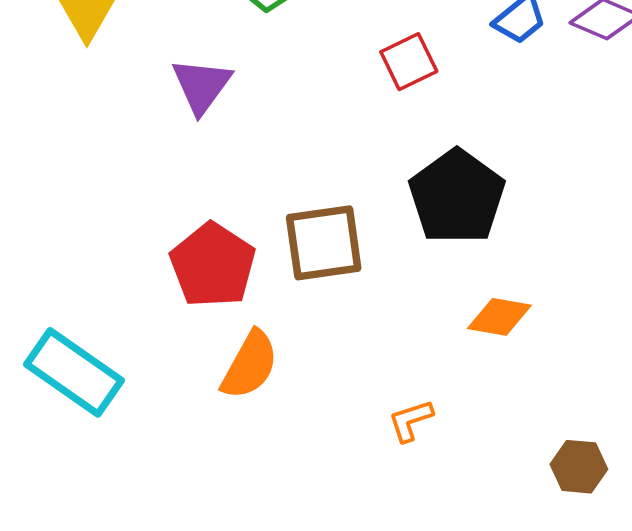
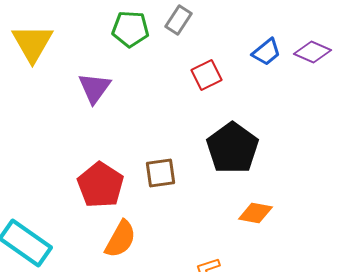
brown square: (324, 243) -> (160, 173), size x0.7

